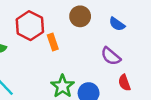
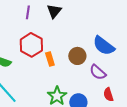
brown circle: (80, 16) -> (77, 56), moved
blue semicircle: (117, 24) -> (104, 46), size x1.6

